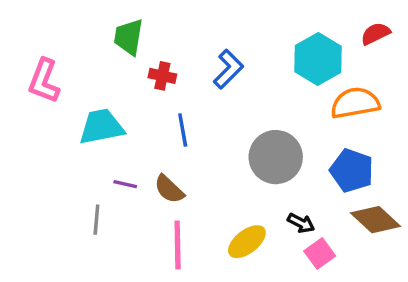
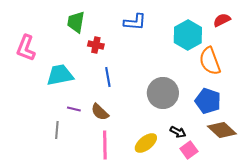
blue L-shape: (228, 69) -> (135, 22), moved, turned 50
orange semicircle: (355, 103) -> (210, 61), turned -100

